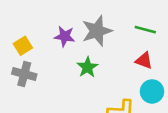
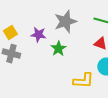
purple star: (65, 36) -> (38, 35), moved

